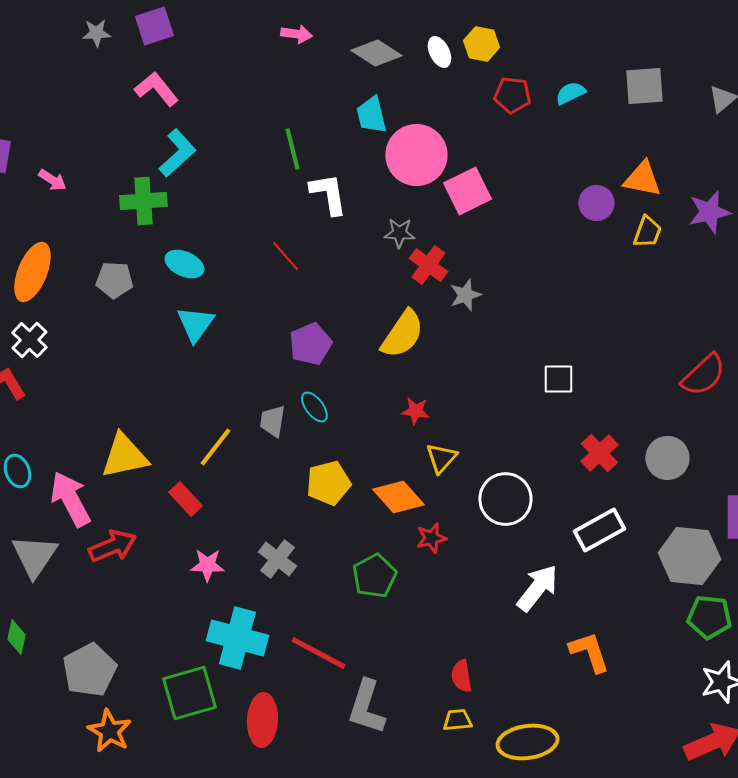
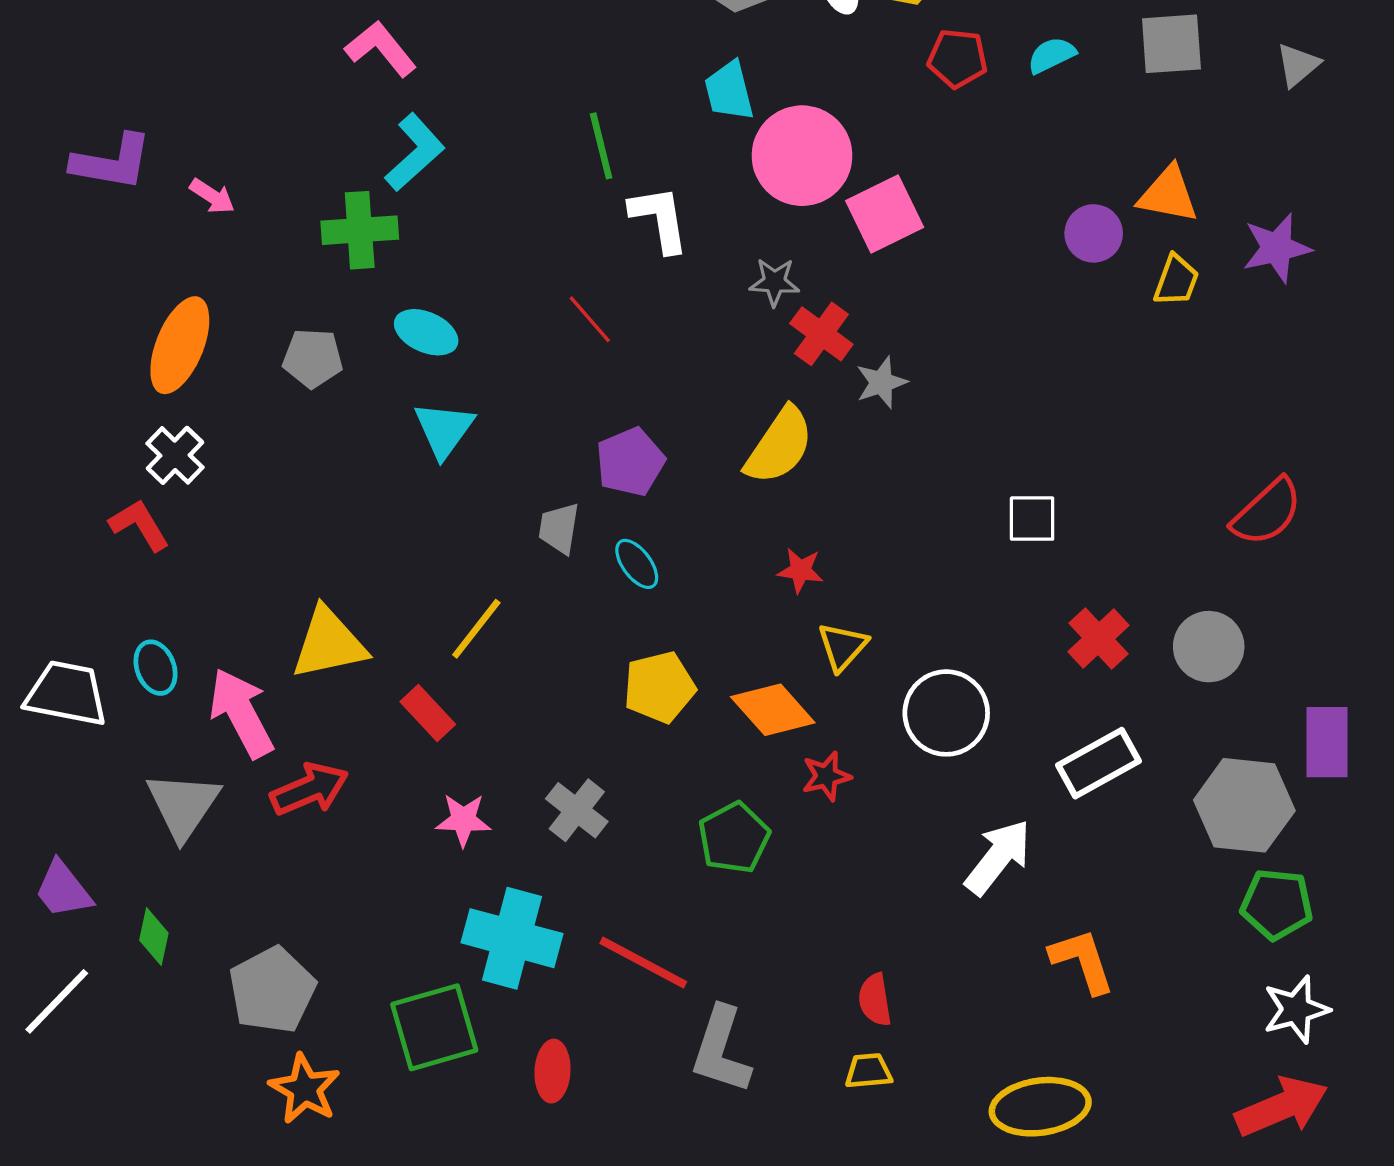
gray trapezoid: (272, 421) -> (559, 528), moved
red ellipse: (262, 720) -> (552, 1071), size x0.7
yellow ellipse: (527, 742) -> (1040, 1107), moved

